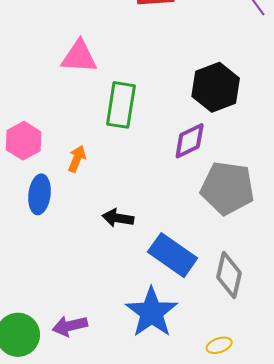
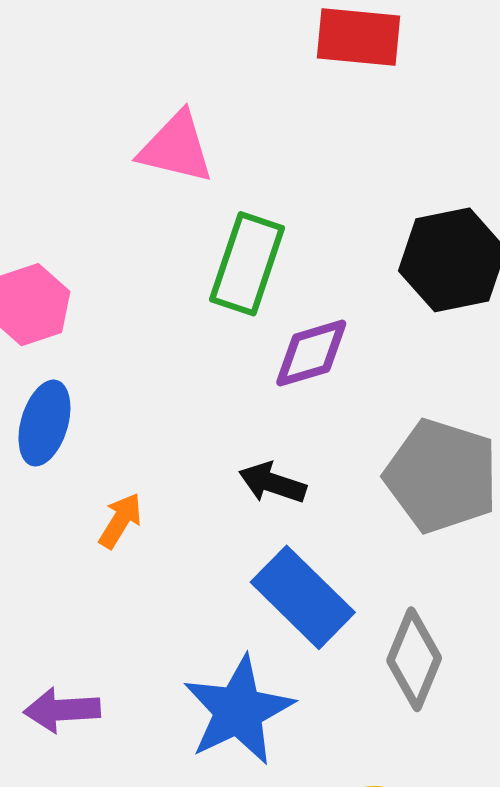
purple diamond: (190, 141) -> (311, 353), moved
orange arrow: (77, 159) -> (120, 521), moved
black arrow: (118, 218) -> (272, 483), moved

